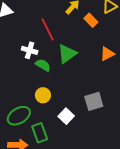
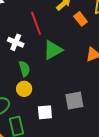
green semicircle: (43, 65) -> (24, 69), moved, turned 35
white square: (66, 116) -> (45, 112), turned 35

